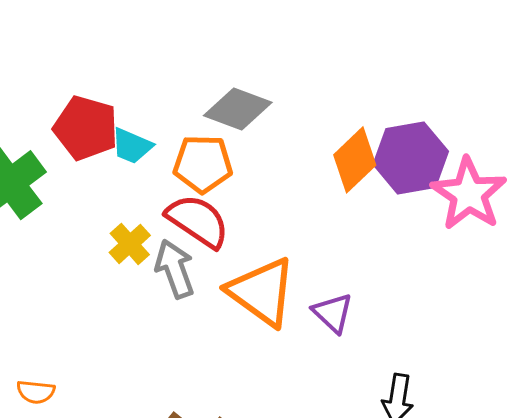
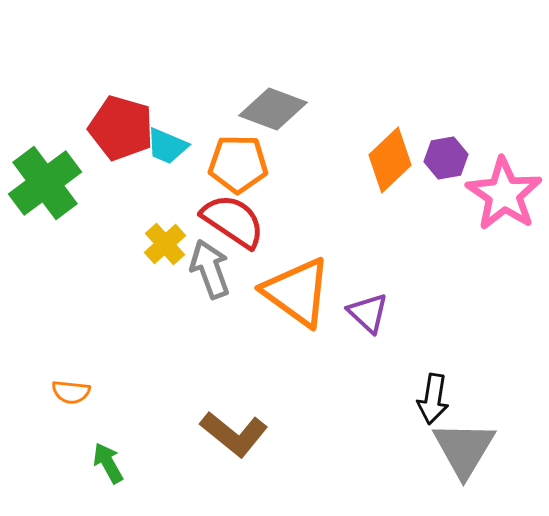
purple hexagon: (411, 158) -> (446, 158), size x0.6

